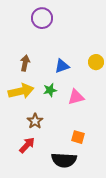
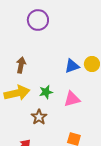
blue triangle: (62, 66) -> (72, 66), moved
brown star: (35, 121) -> (39, 117), moved

